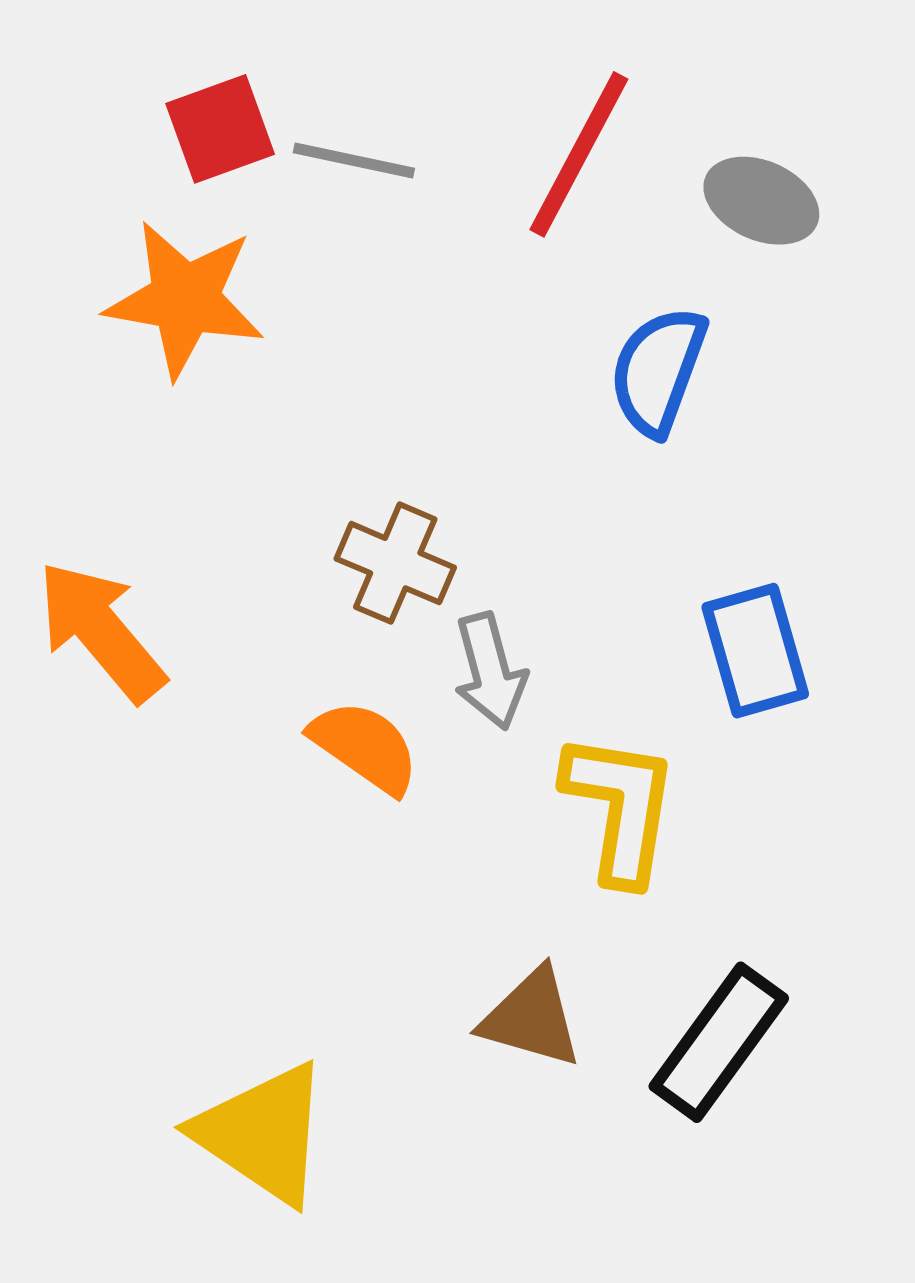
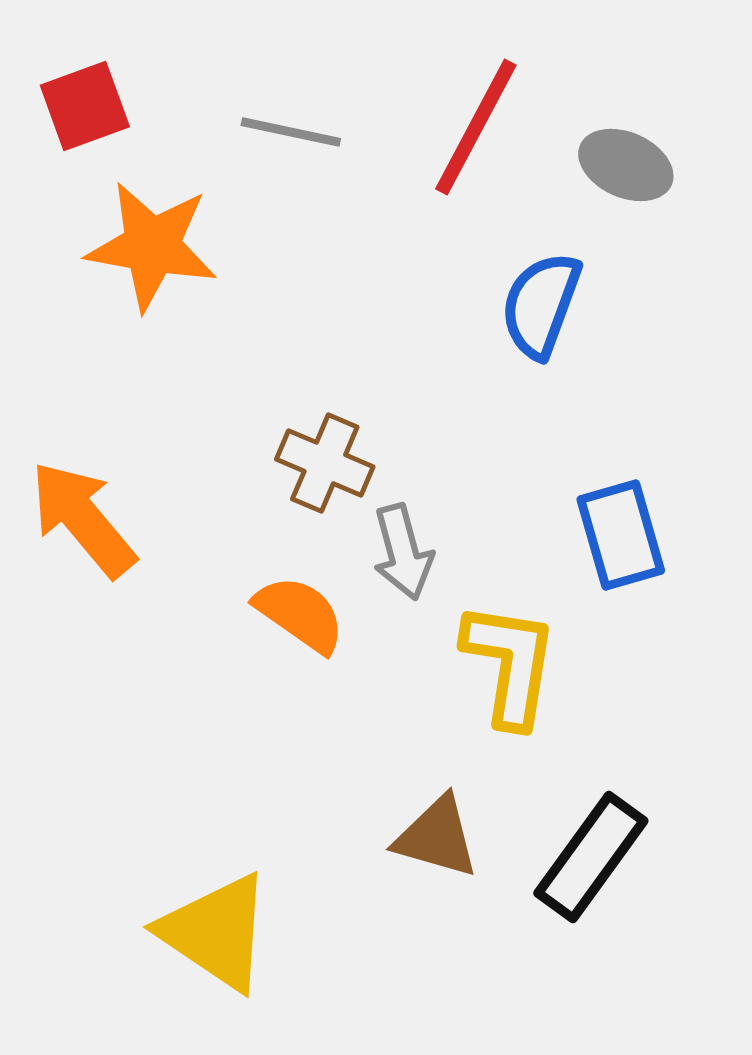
red square: (220, 129) -> (85, 106), moved

